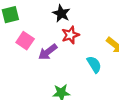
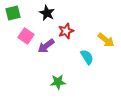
black star: (61, 13) -> (47, 13), moved

